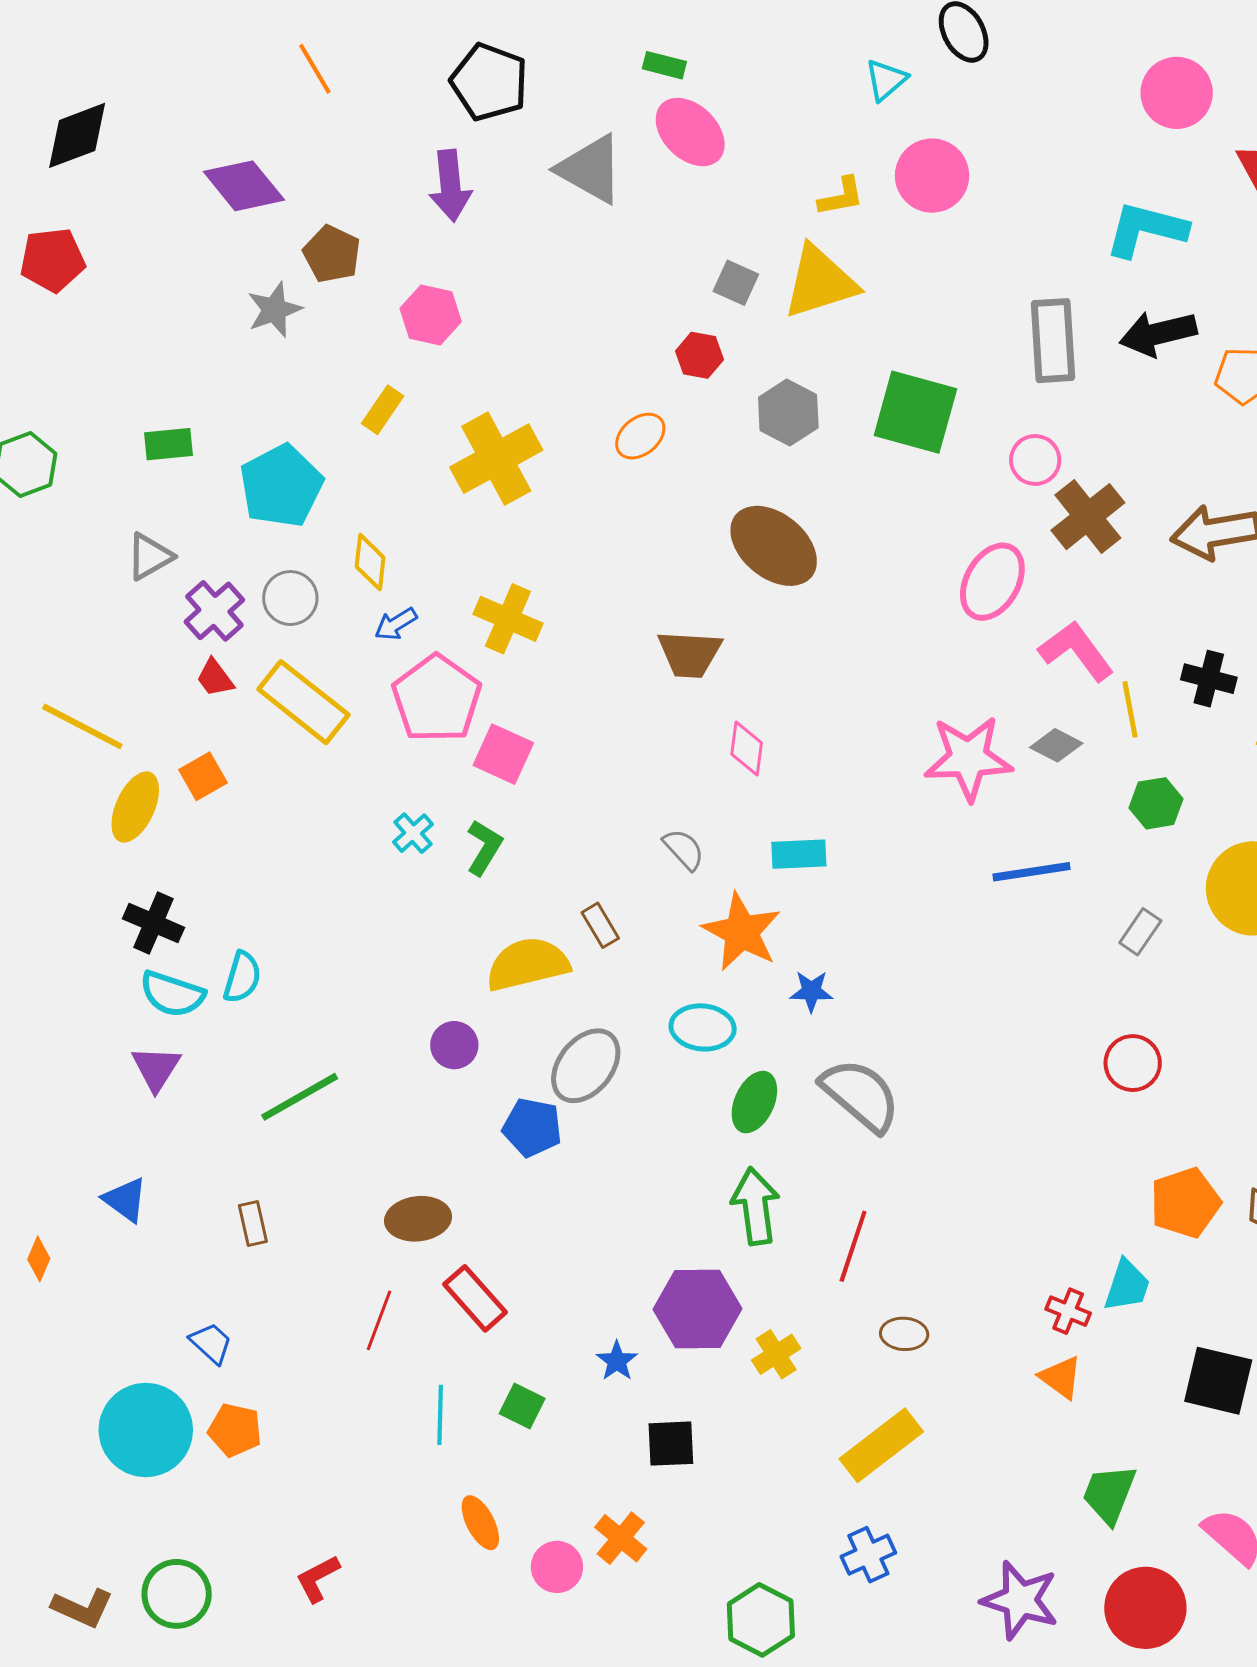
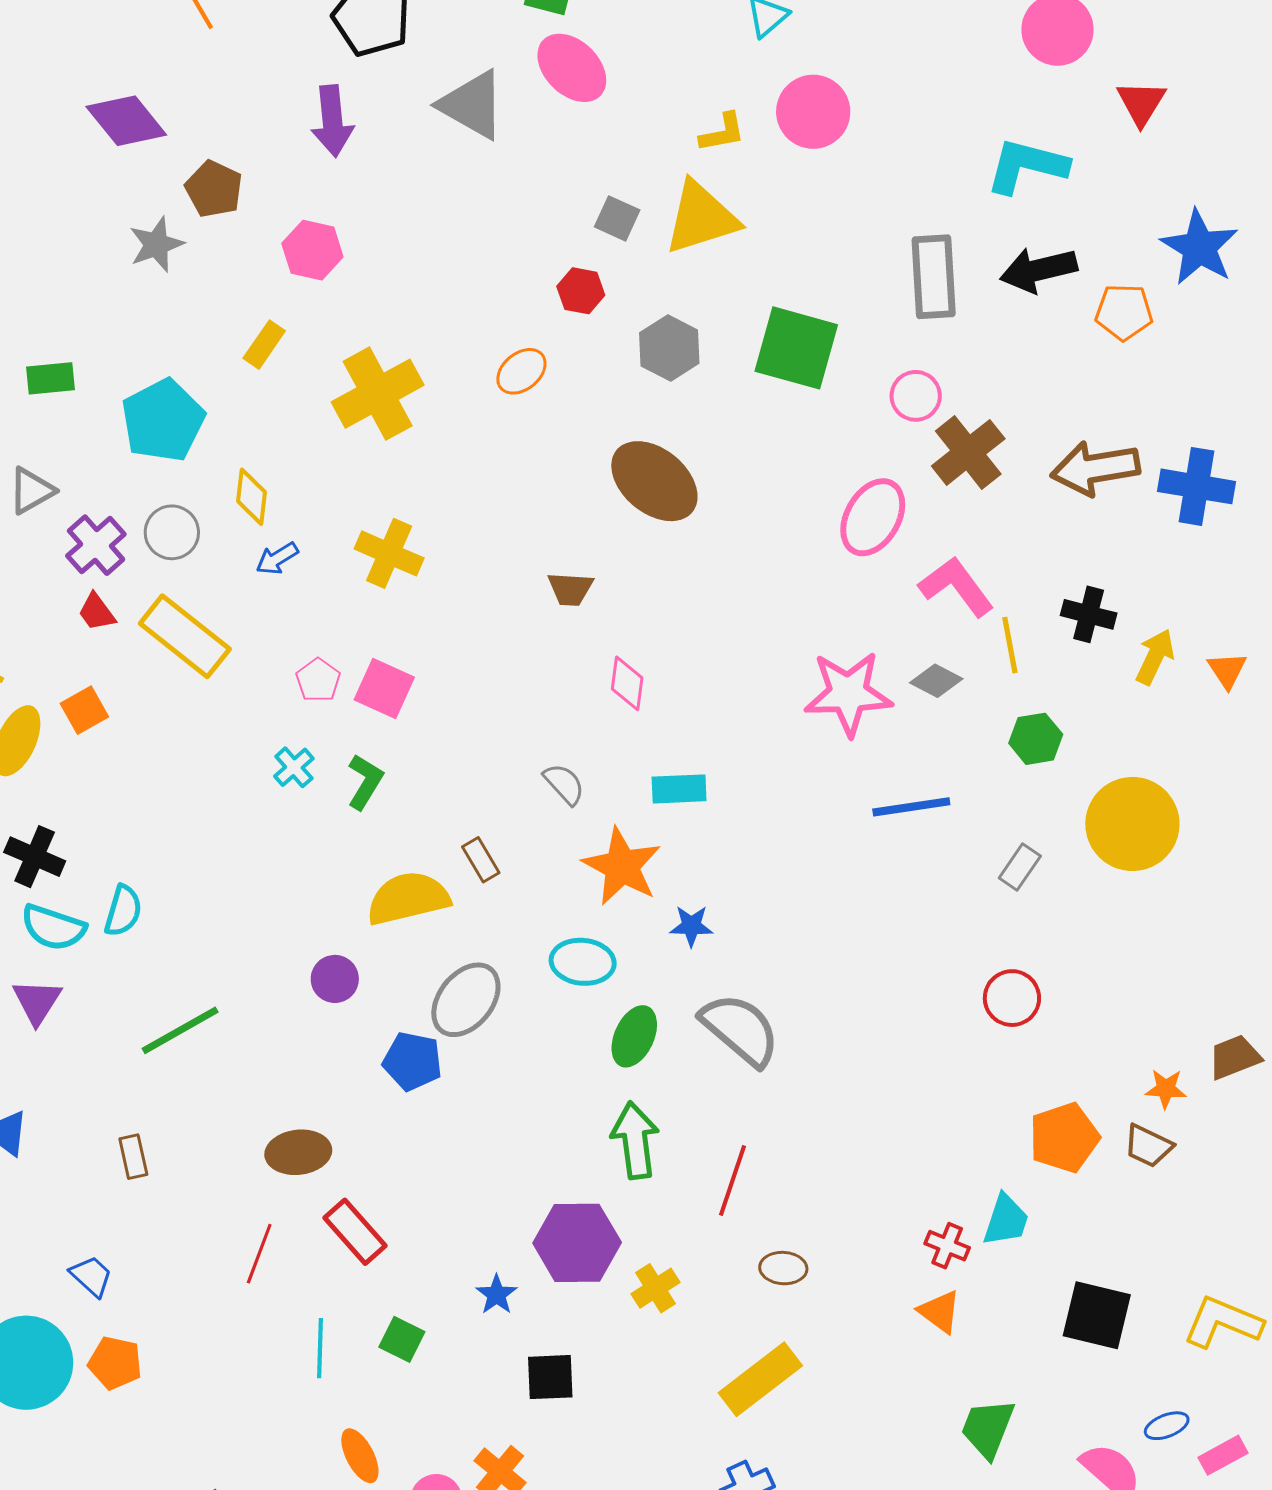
brown trapezoid: (690, 654) -> (570, 589), size x0.7
pink pentagon: (437, 699) -> (318, 680), moved, size x0.5

